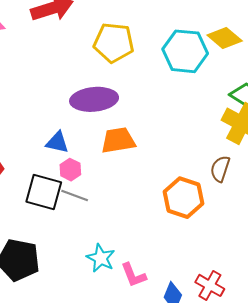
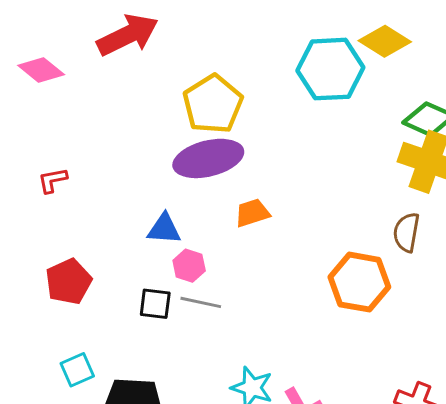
yellow pentagon: (114, 43) -> (213, 104), moved, turned -30
orange trapezoid: (118, 140) -> (252, 213), size x0.7
black square: (44, 192) -> (155, 304), size x0.6

